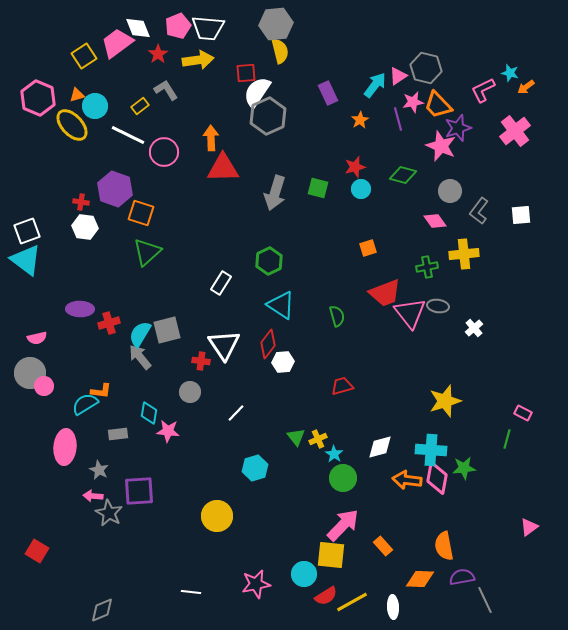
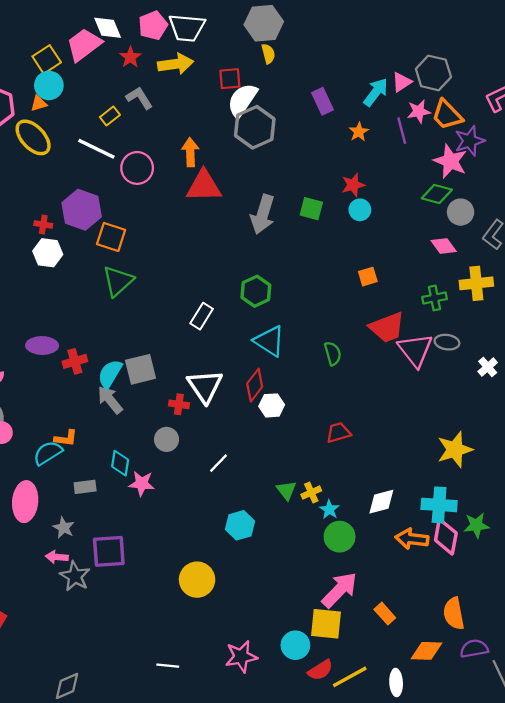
yellow semicircle: (280, 51) -> (268, 54), size x0.7
cyan circle: (95, 106) -> (49, 85), moved
green diamond: (403, 175) -> (437, 194), moved

